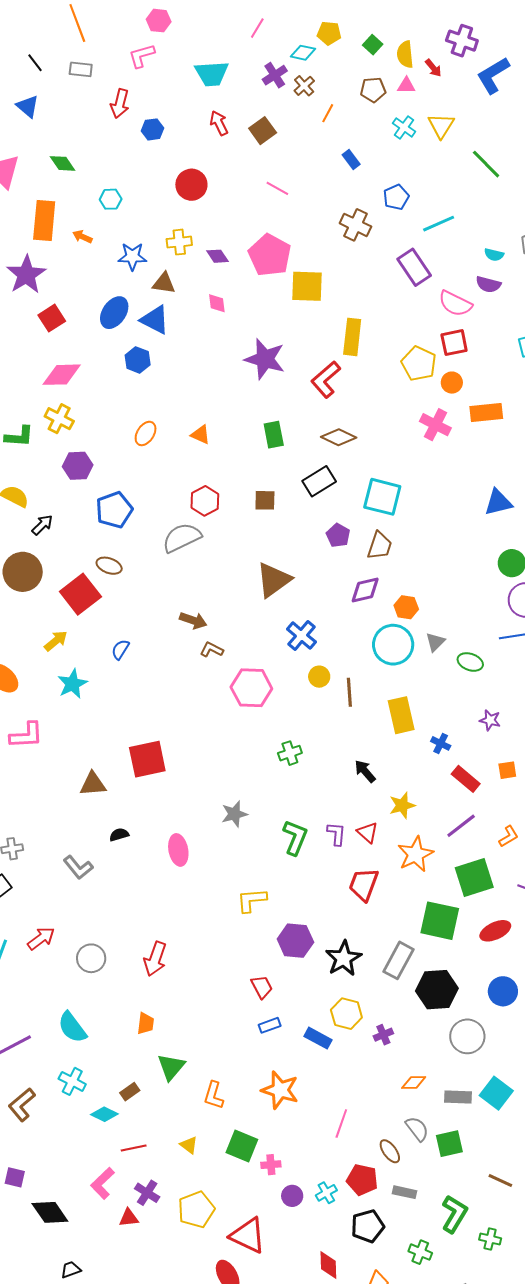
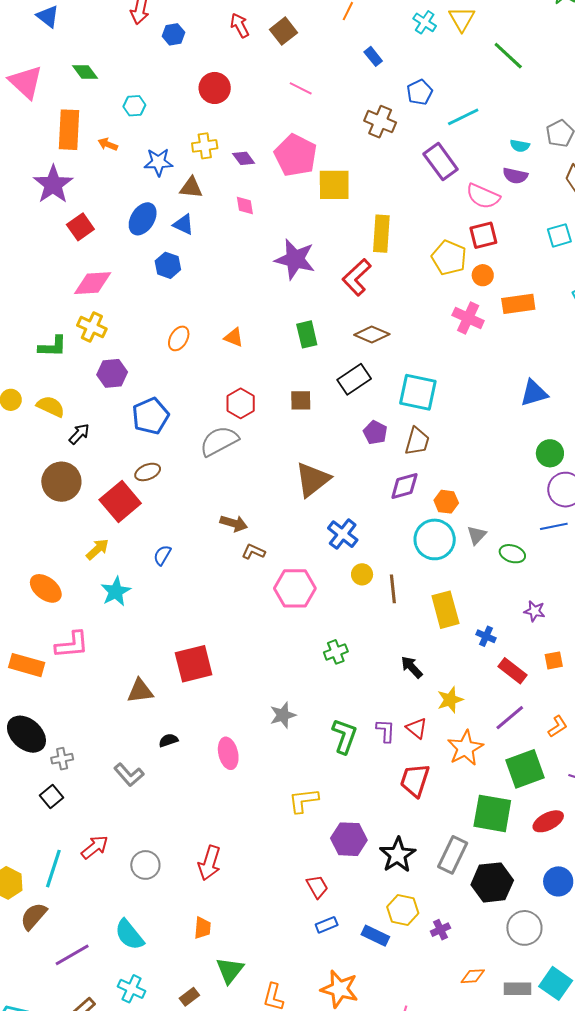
blue triangle: (155, 320) -> (184, 225), size x0.7
brown ellipse: (109, 566) -> (148, 472), turned -40

